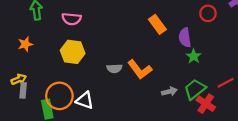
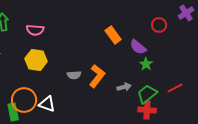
purple semicircle: (185, 38) -> (138, 47), turned -42
orange L-shape: (140, 70) -> (97, 76), turned -105
gray arrow: (169, 92) -> (124, 87), moved
red cross: (206, 104) -> (147, 110), moved, turned -30

